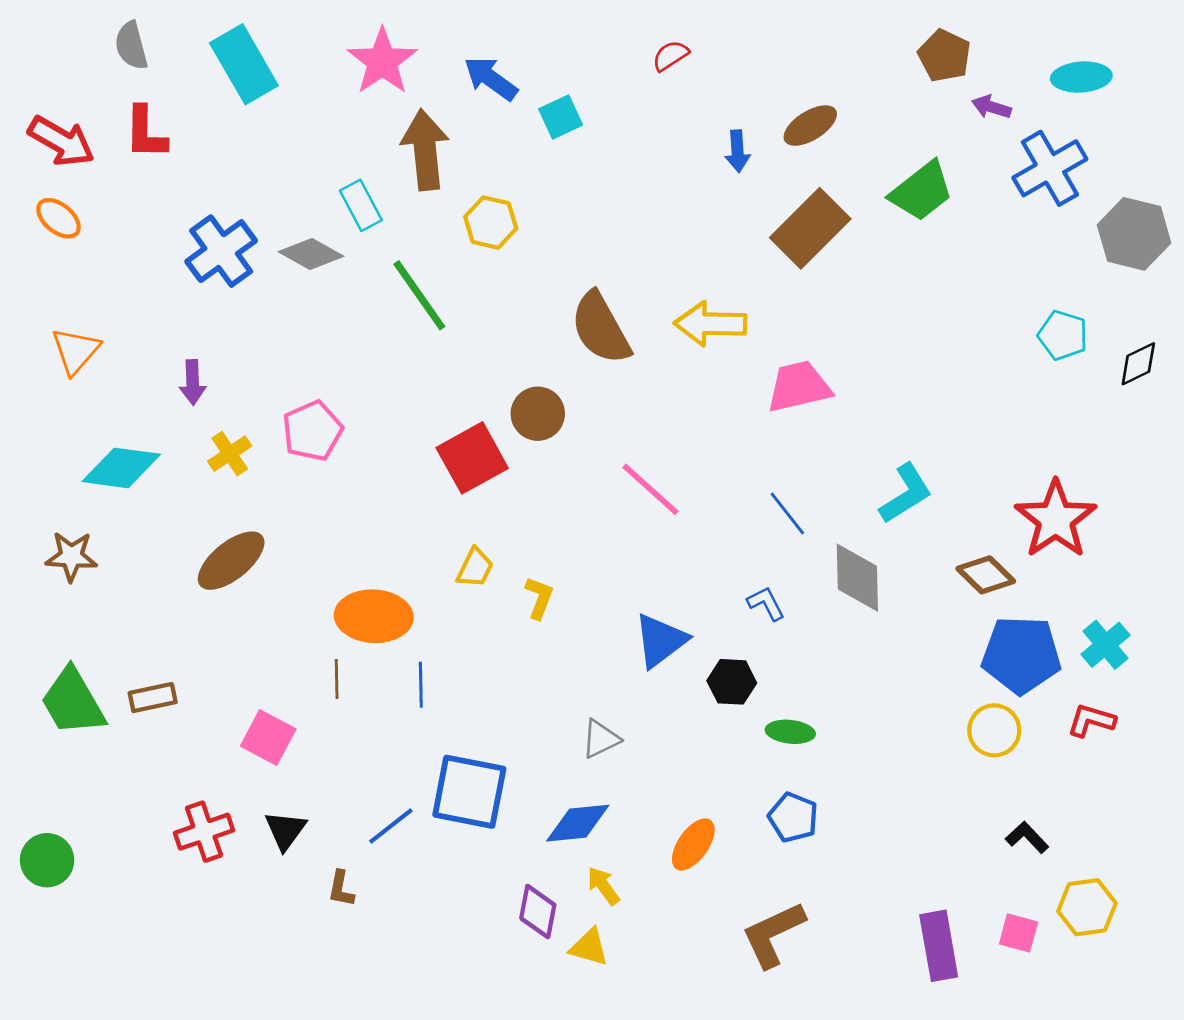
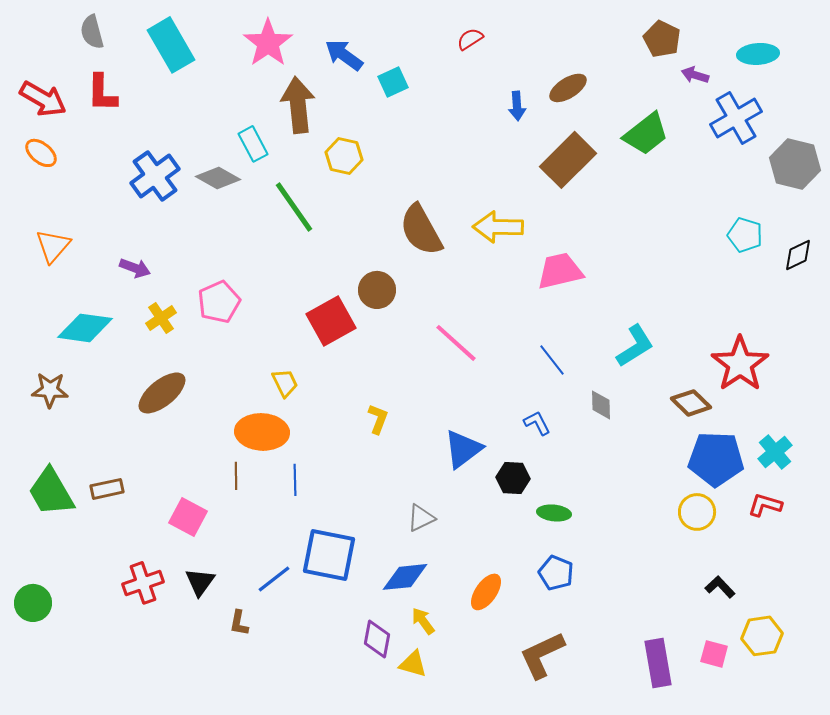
purple arrow: (193, 382) -> (135, 268), turned -68
yellow trapezoid: (475, 568) -> (285, 383), moved, turned -52
gray diamond: (857, 578) -> (601, 405), size x0.6

